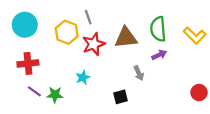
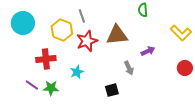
green semicircle: (158, 29) -> (143, 10), moved, size x0.6
red cross: (28, 63) -> (46, 59), moved
red circle: (199, 93) -> (185, 68), moved

